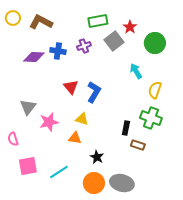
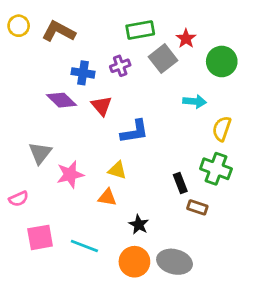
purple diamond: (34, 57) -> (62, 100), moved, turned 40
cyan arrow: (136, 71) -> (195, 102), turned 126
red triangle: (71, 87) -> (102, 106), moved
blue L-shape: (94, 92) -> (134, 132), turned 50
black rectangle: (126, 128) -> (180, 183), turned -32
pink semicircle: (13, 139) -> (19, 199), turned -96
cyan line: (59, 172) -> (84, 246), turned 54

